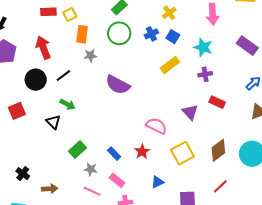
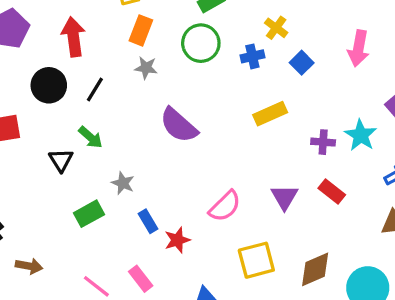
yellow cross: (169, 13) -> (276, 28), moved, turned -32
blue square: (173, 37) -> (302, 63), moved
cyan star: (203, 47) -> (361, 135), moved
black line: (63, 76) -> (95, 90), turned -35
pink semicircle: (156, 126) -> (225, 206), turned 95
red star: (142, 152) -> (177, 240), moved
blue rectangle: (114, 154) -> (148, 221), moved
gray star: (91, 169) -> (123, 183), moved

